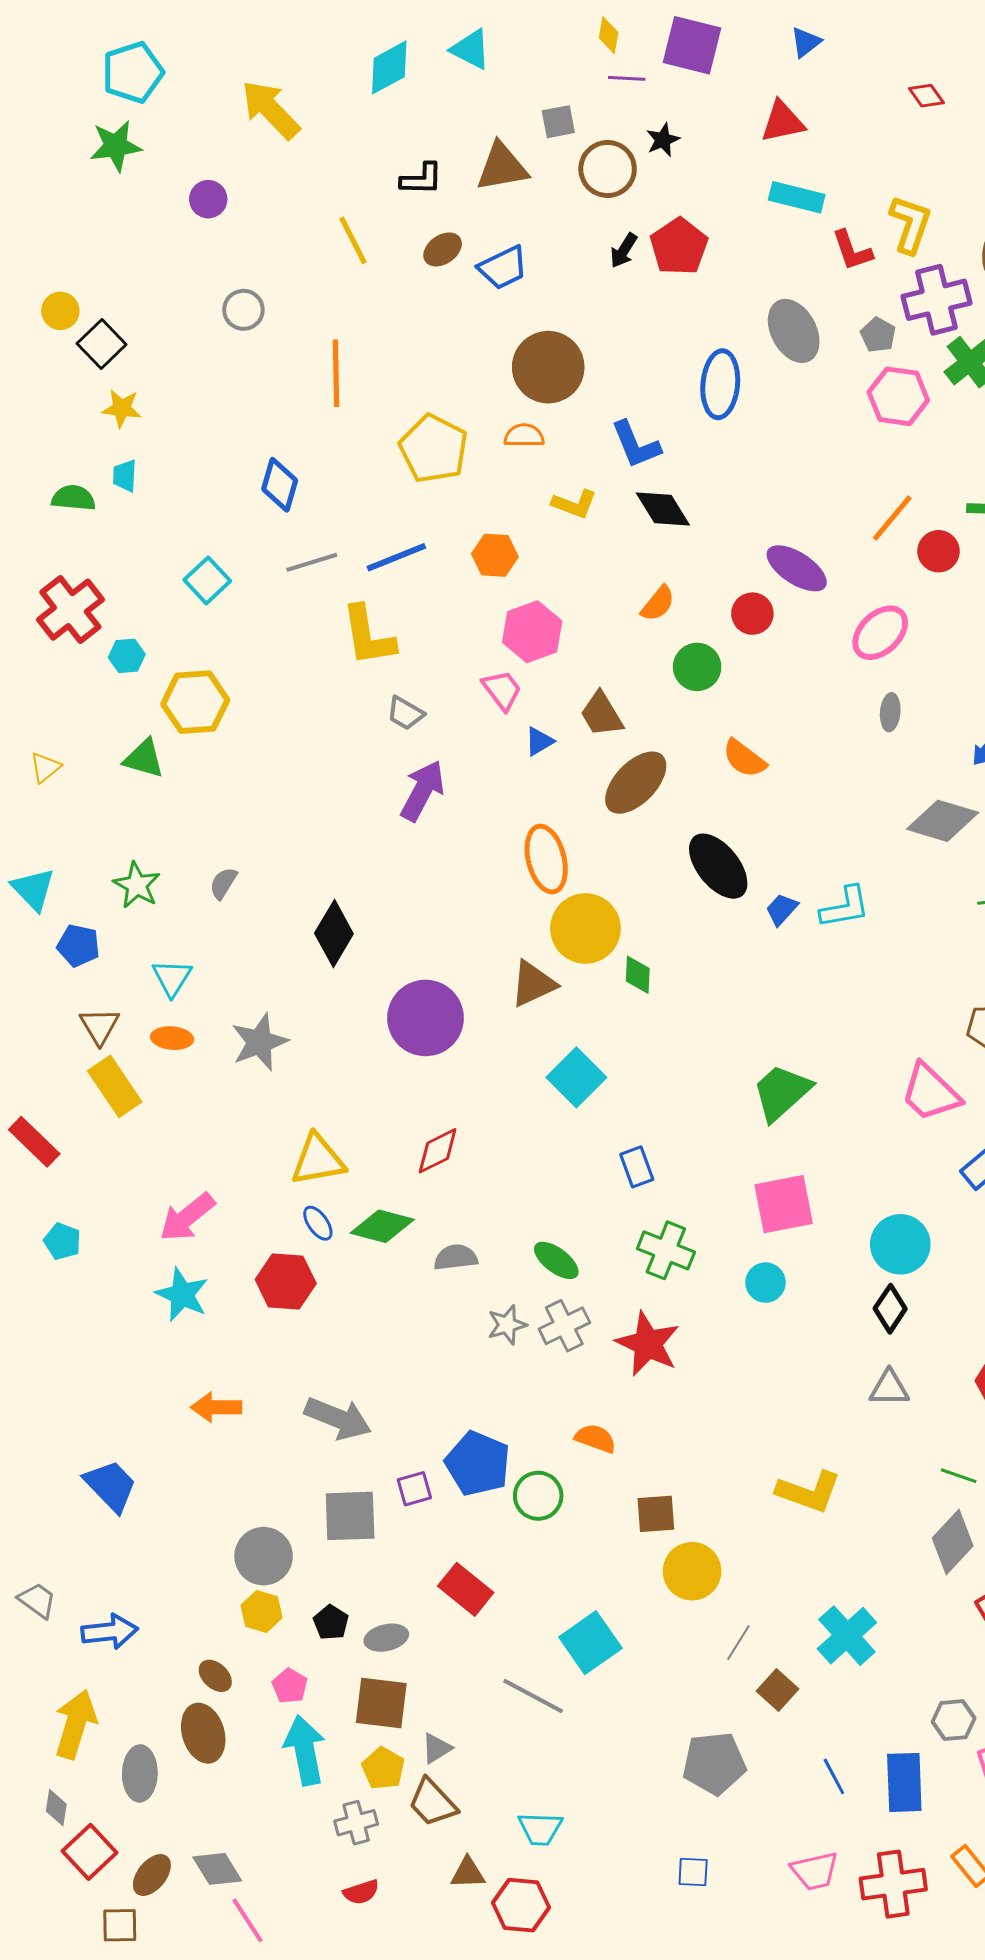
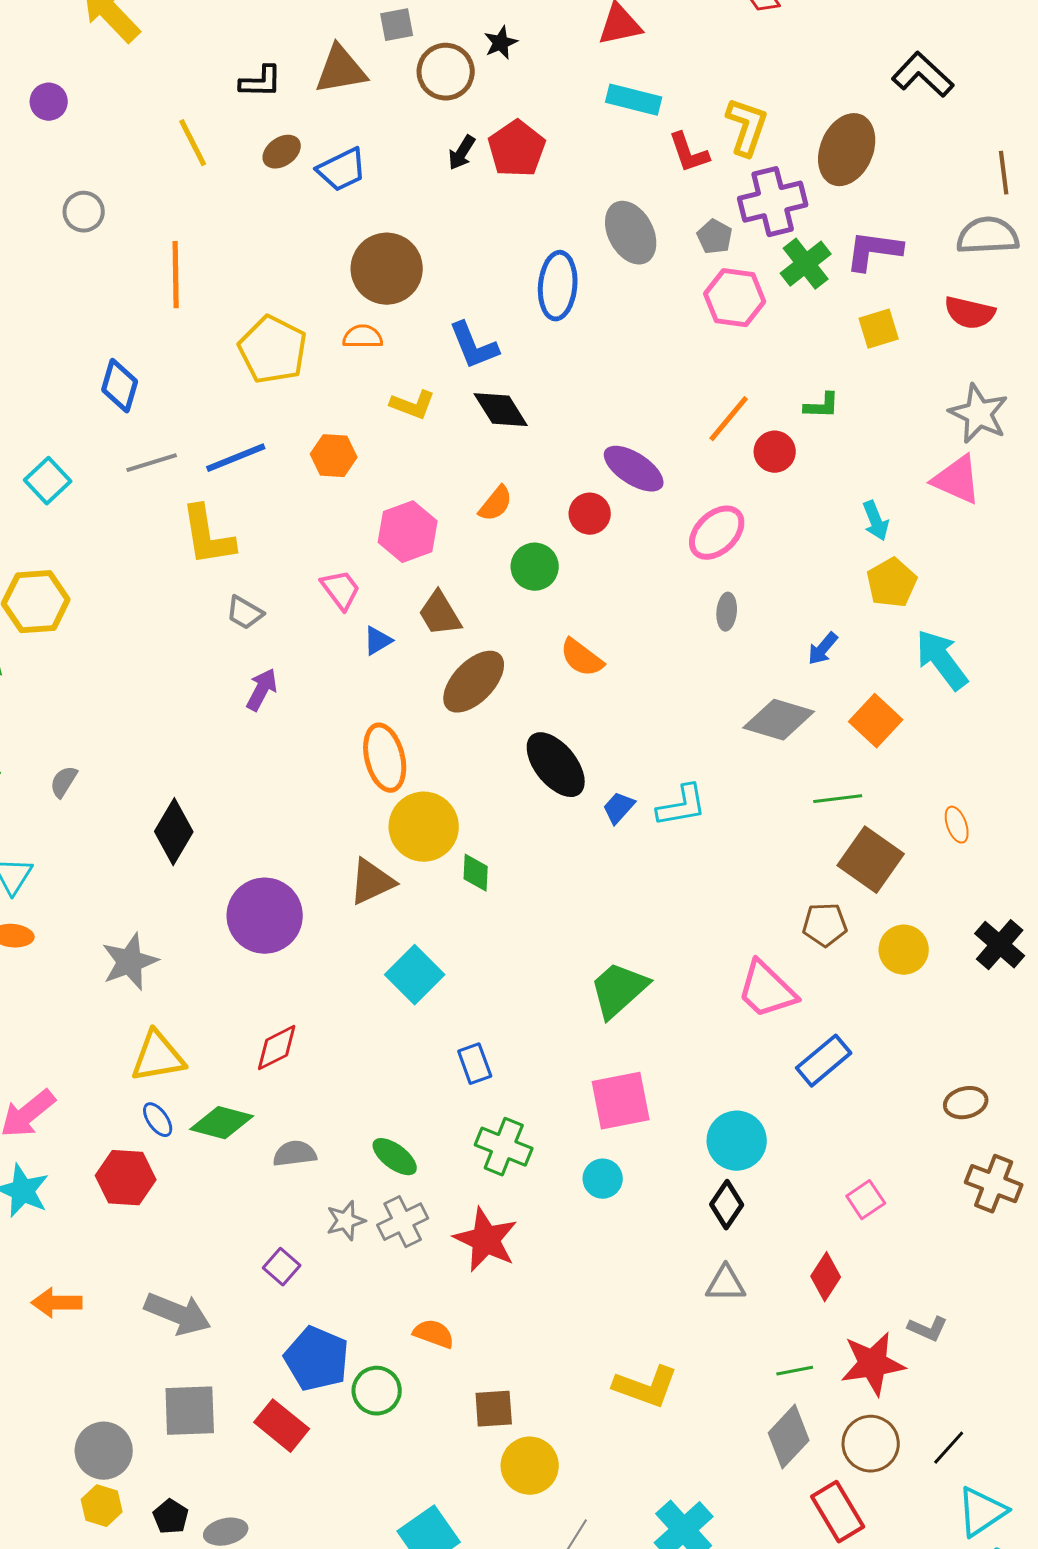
pink hexagon: (532, 632) -> (408, 532), moved
purple arrow: (422, 791) -> (262, 690), size x0.7
gray star: (260, 1042) -> (130, 962), moved
green line: (959, 1476) -> (795, 1371), turned -30
purple square: (414, 1489) -> (282, 1267), moved, turned -33
red rectangle: (466, 1589) -> (282, 1426), moved

